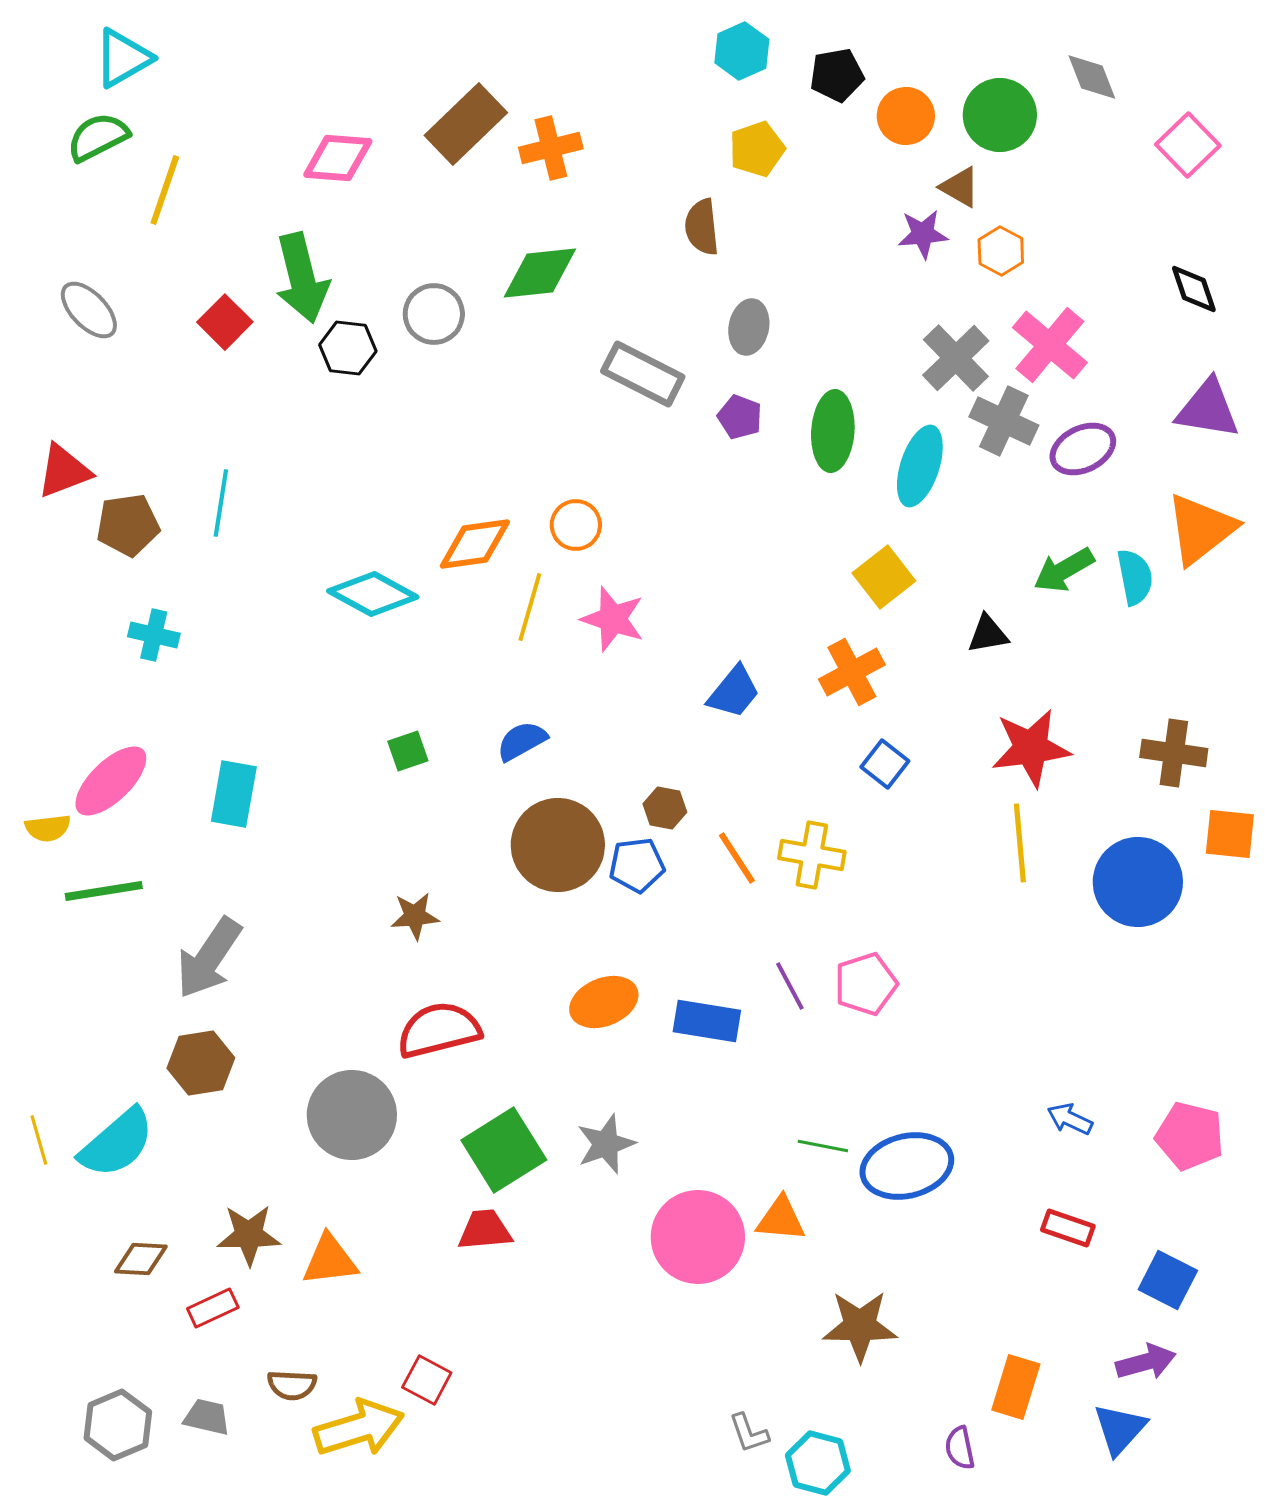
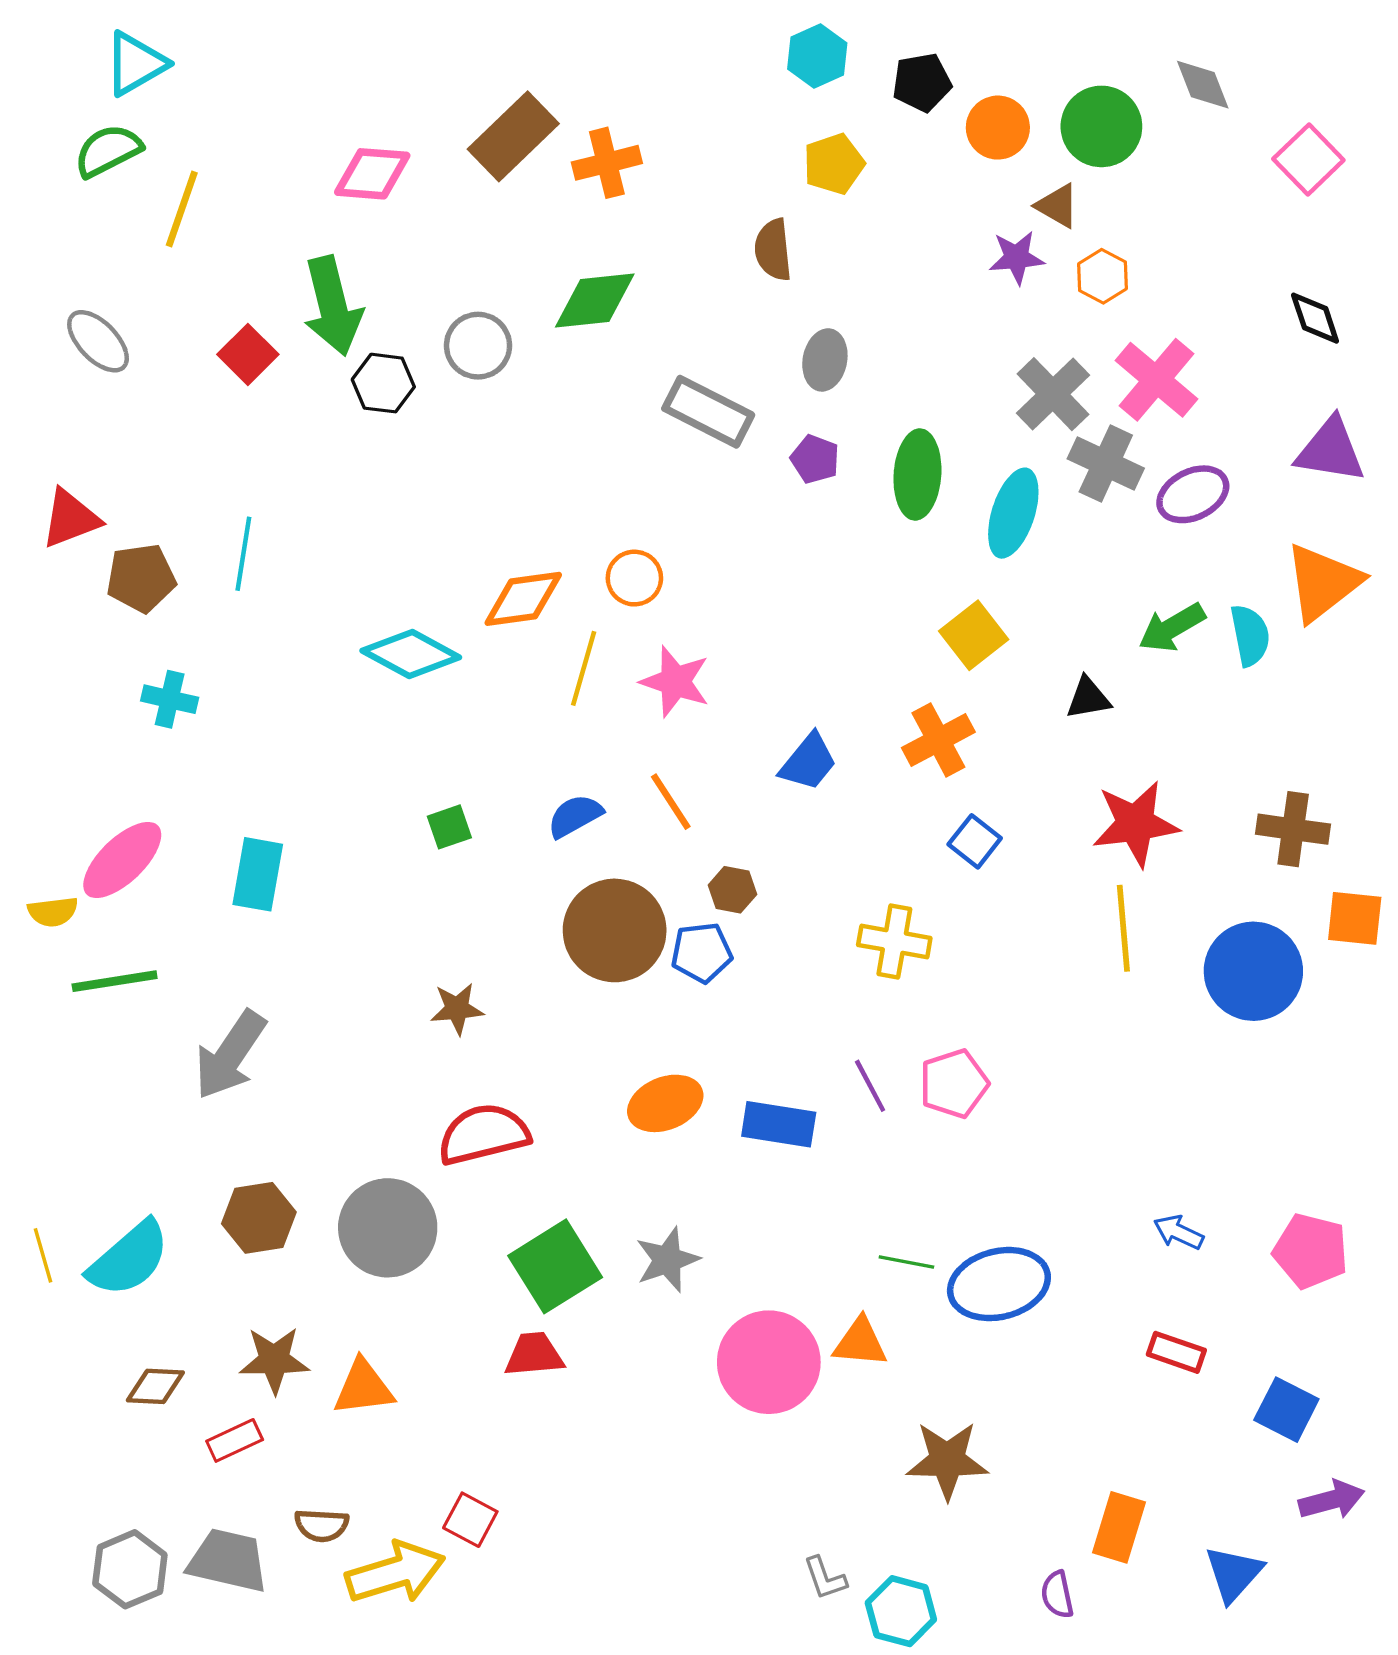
orange line: (737, 858) -> (671, 802), moved
brown hexagon: (201, 1063) -> (259, 1218), moved
purple arrow: (1146, 1362) -> (1332, 1500), moved
gray trapezoid: (207, 1417) -> (228, 1560), size x1.6

